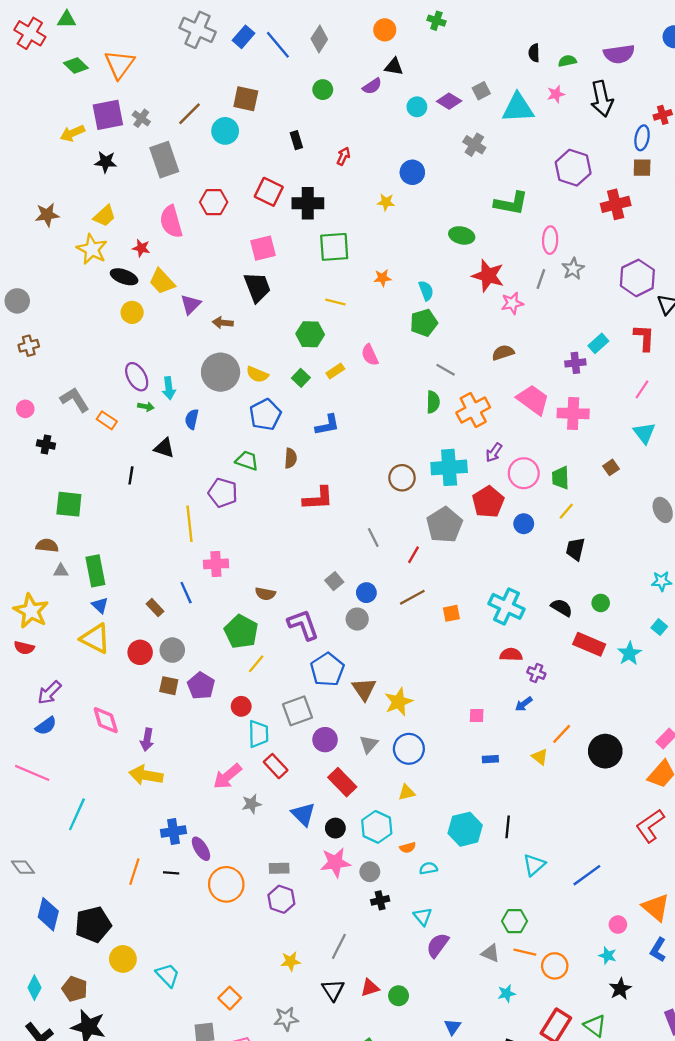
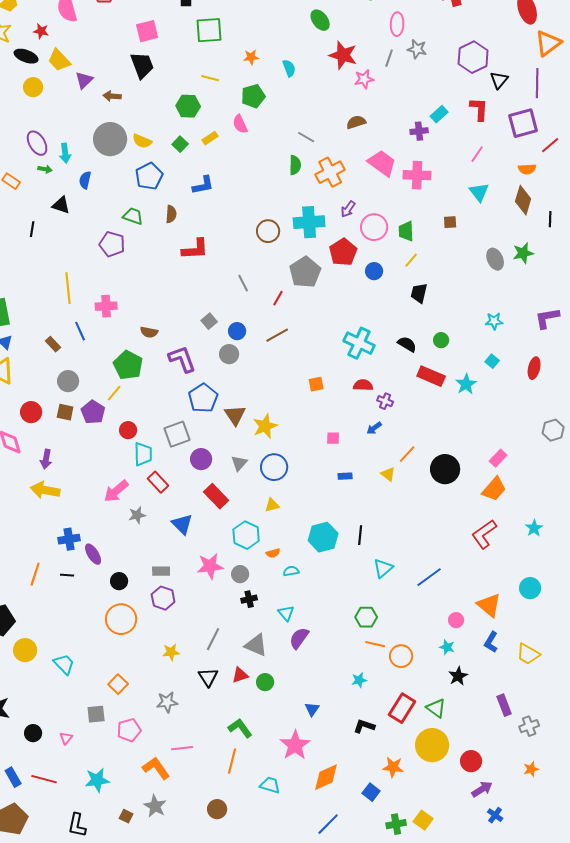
green ellipse: (462, 235) -> (320, 20), turned 40
gray star: (573, 269) -> (417, 49), turned -30
green pentagon: (424, 323) -> (253, 96), moved
brown square: (611, 467) -> (450, 222), turned 32
yellow line: (190, 524) -> (68, 288), moved
orange square: (451, 613) -> (316, 384), moved
red circle: (140, 652) -> (31, 412), moved
yellow line: (256, 664) -> (114, 393), moved
black circle: (335, 828) -> (119, 581), moved
orange circle: (226, 884) -> (121, 619), moved
gray triangle: (490, 953) -> (256, 645), moved, size x1.4

